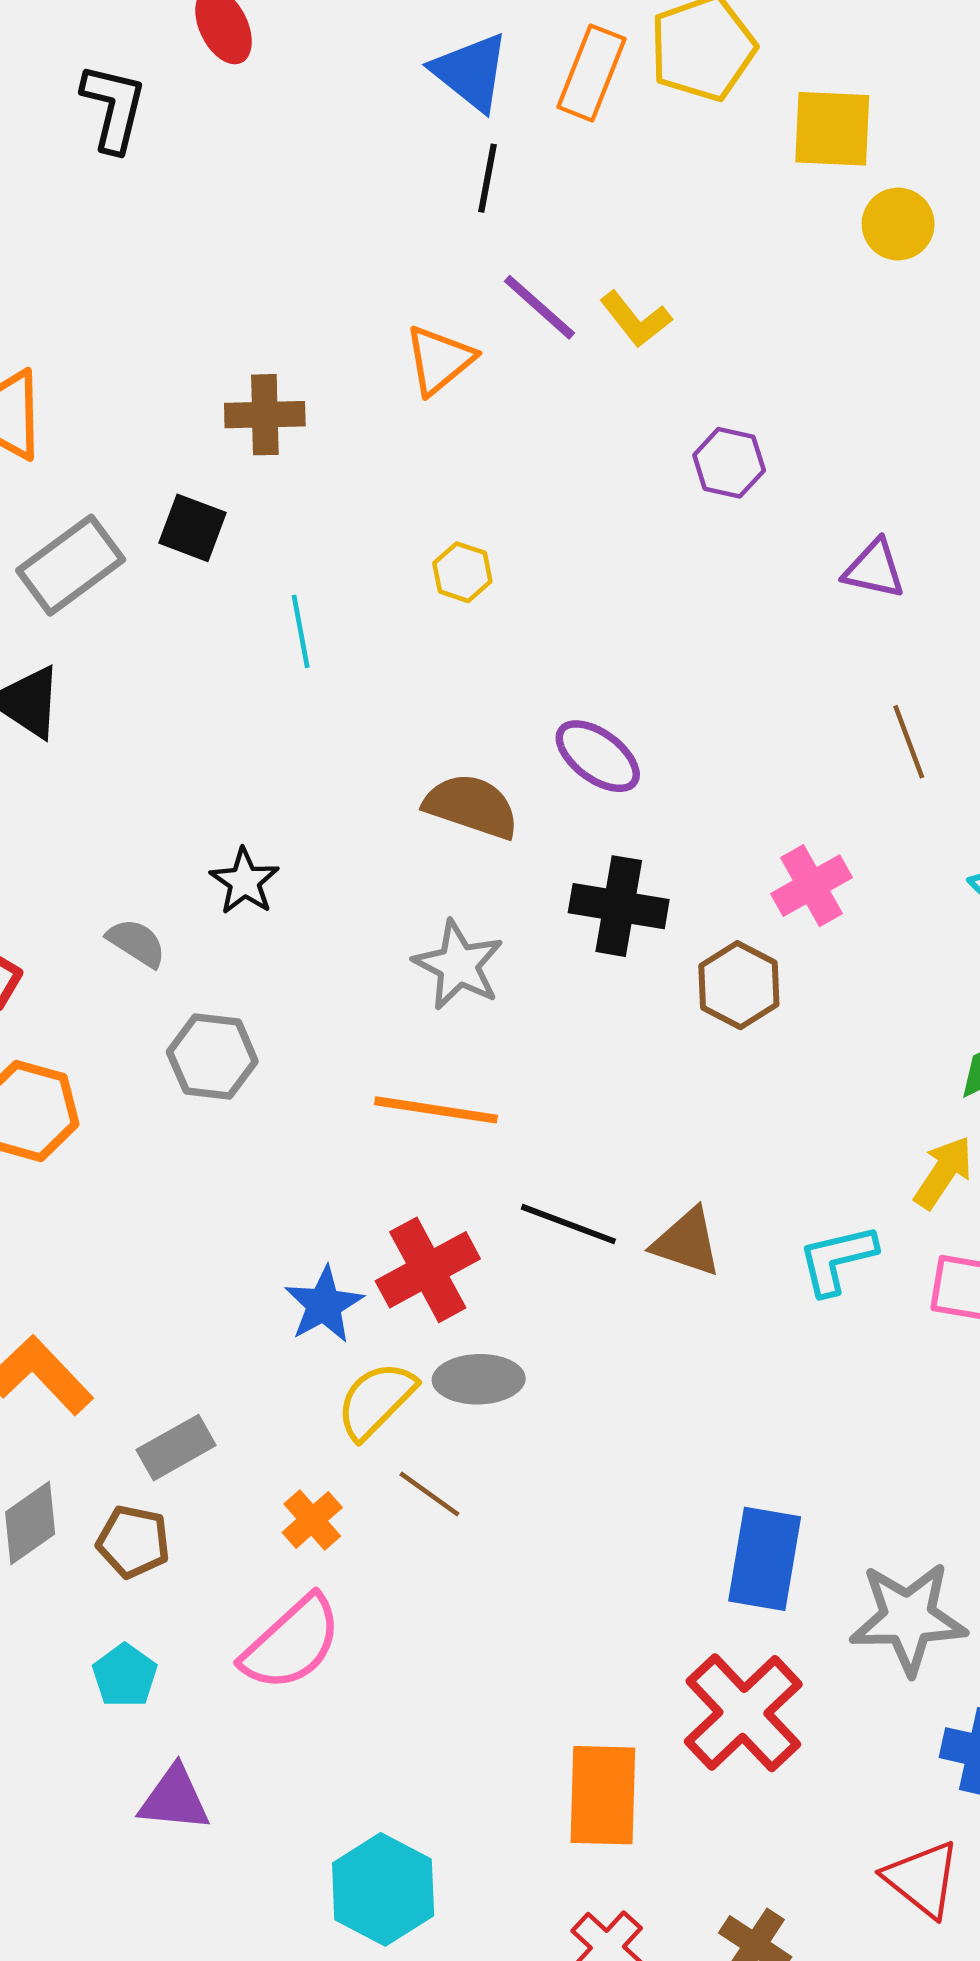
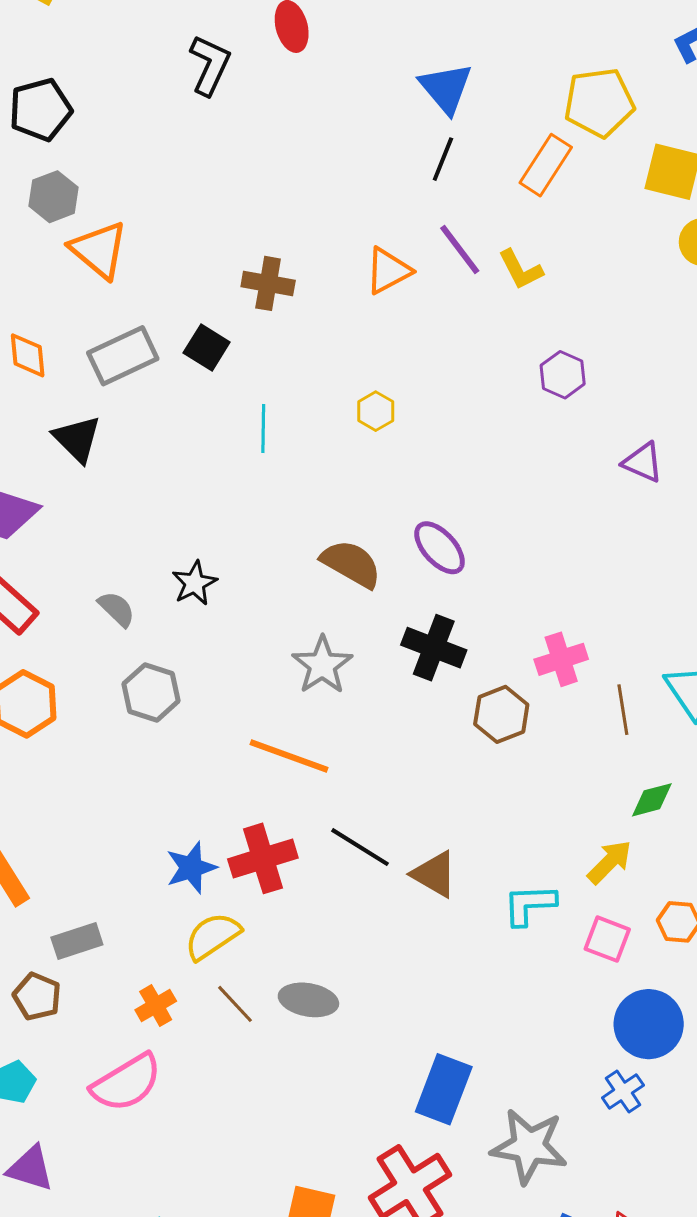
orange rectangle: (591, 73) -> (546, 165), moved
brown line: (909, 742) -> (623, 710), moved
gray ellipse: (479, 1379) -> (308, 1000), moved

